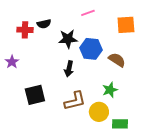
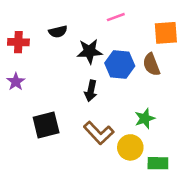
red cross: (25, 30) -> (18, 42), moved
brown semicircle: (117, 60) -> (151, 64), moved, turned -144
brown L-shape: (75, 101) -> (99, 133), turned 60

